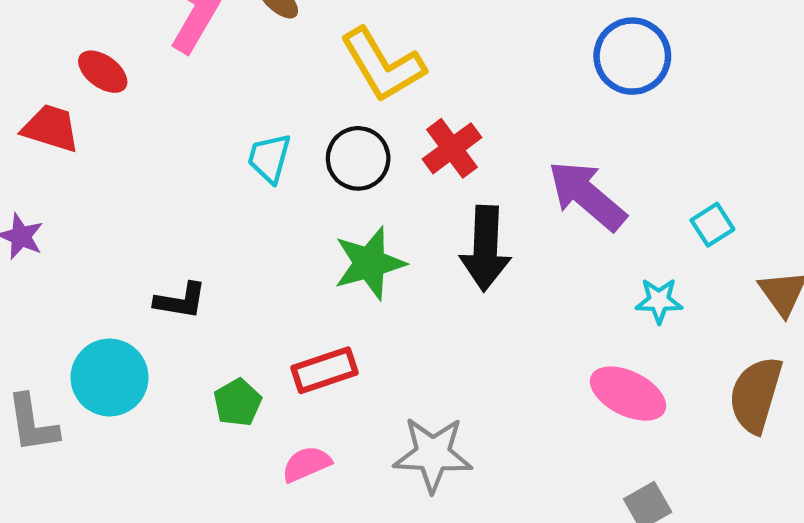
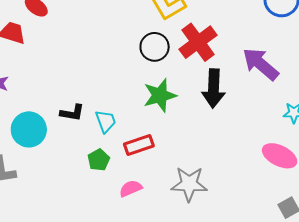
red cross: (452, 148) -> (198, 42), size x1.4
cyan trapezoid: (269, 158) -> (106, 121), moved, turned 145
cyan circle: (110, 377) -> (29, 129), moved

